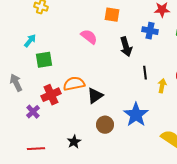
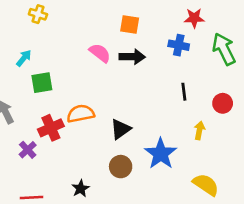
black arrow: (126, 47) -> (132, 57), moved, turned -72
black line: (145, 73) -> (184, 92), moved
yellow arrow: (162, 86) -> (199, 130), moved
black triangle: (95, 96) -> (121, 129), moved

